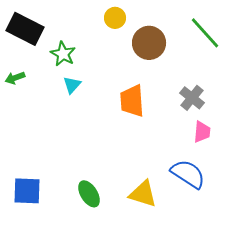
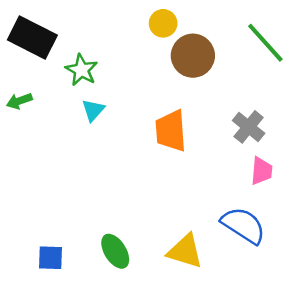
yellow circle: (115, 18) -> (163, 23), moved
blue square: (27, 191) -> (50, 258), moved, size x0.7

